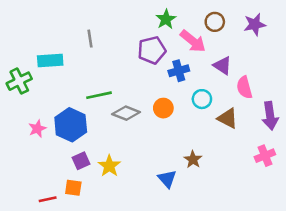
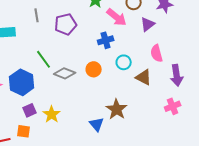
purple pentagon: (152, 50) -> (66, 24), moved
purple triangle: (222, 66) -> (148, 24), moved, turned 49
green line: (99, 95) -> (44, 59), turned 66
brown star: (193, 159) -> (117, 109), size x1.5

